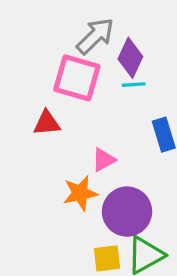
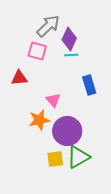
pink square: (77, 78) -> (37, 51), size x0.7
pink triangle: (104, 160) -> (53, 100), turned -42

